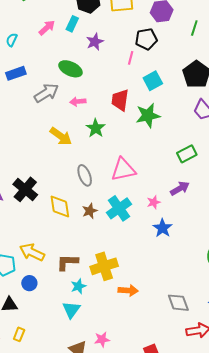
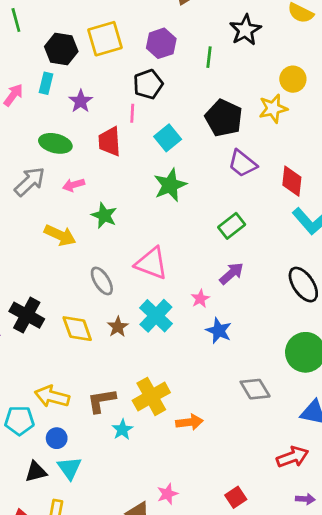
red trapezoid: (120, 100) -> (110, 141), moved
pink triangle: (123, 170) -> (152, 263), turned 44
gray diamond: (178, 303) -> (255, 389), moved
cyan triangle: (71, 310) -> (69, 468), moved

